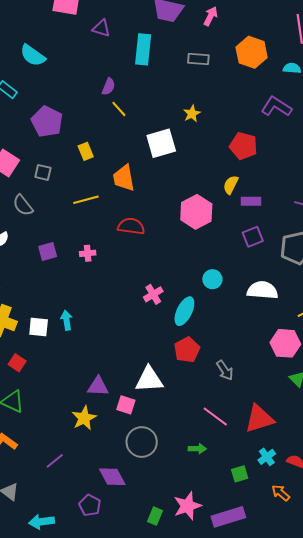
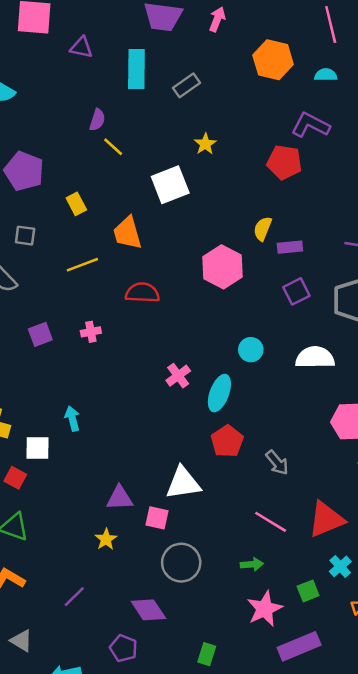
gray rectangle: (198, 59) -> (187, 85), moved, turned -35
red pentagon: (243, 146) -> (284, 162), moved
white square: (39, 327) -> (37, 448), moved
yellow star: (84, 418) -> (106, 539), size x0.7
pink star: (187, 506) -> (265, 609), moved

